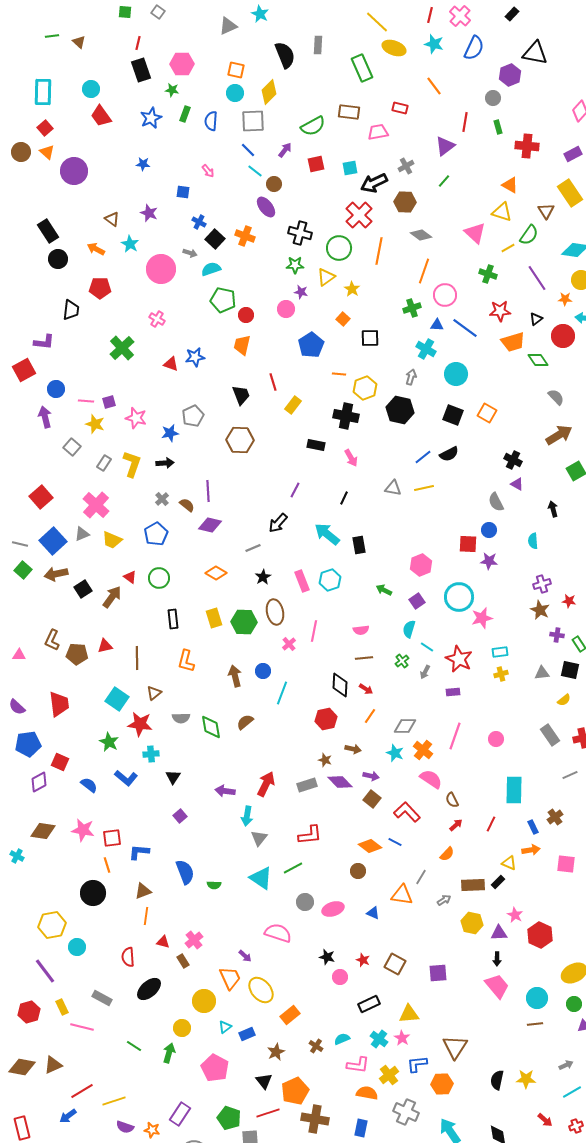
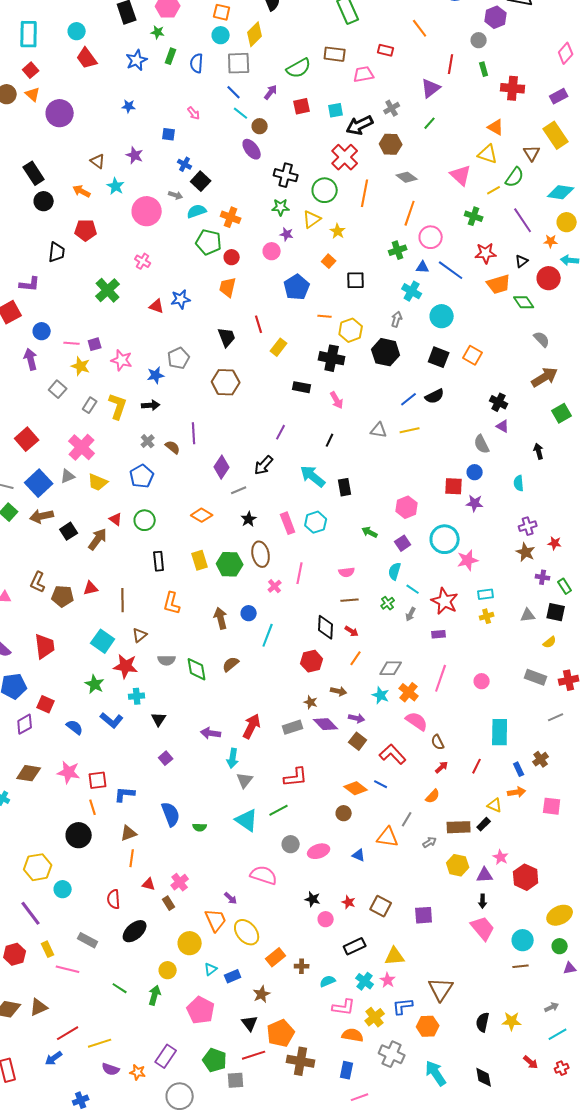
orange cross: (245, 236) -> (231, 217), moved
purple diamond: (210, 525) -> (222, 467), moved, turned -70
gray rectangle: (550, 735) -> (536, 677), turned -35
brown cross: (316, 1046) -> (302, 966), moved, turned -32

